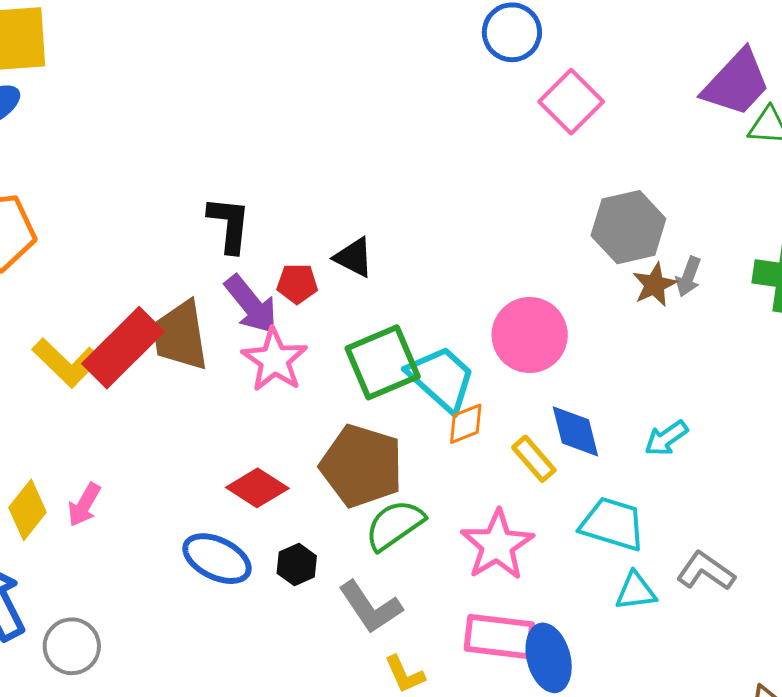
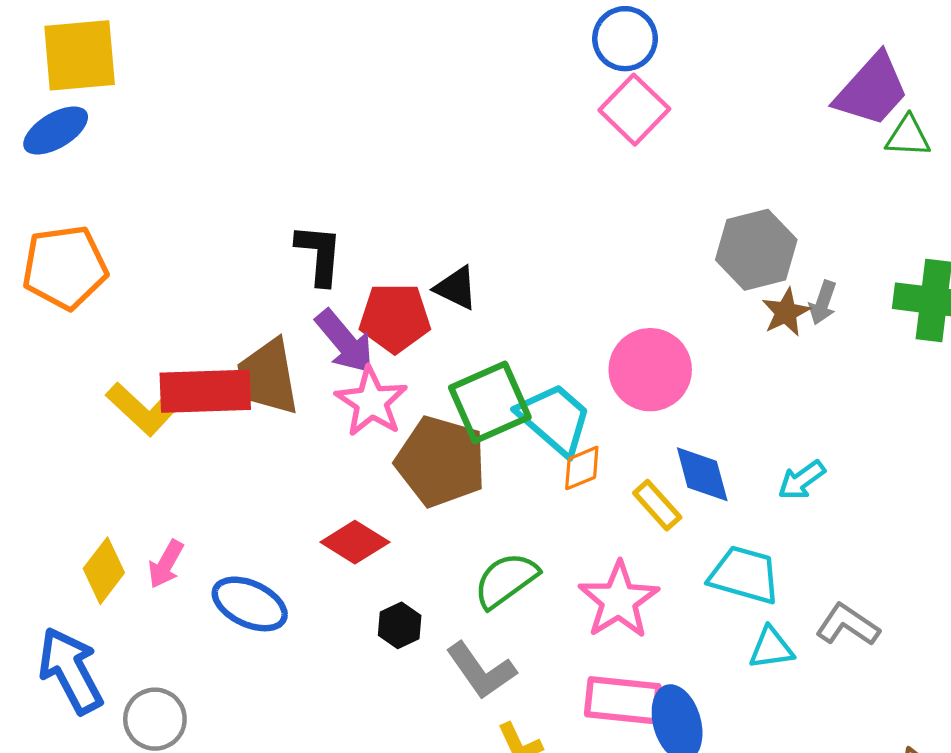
pink square: (571, 102) -> (634, 110), moved
red pentagon: (297, 284) -> (395, 318), size x1.6
red rectangle: (123, 348) -> (205, 391), turned 44
brown pentagon: (362, 466) -> (441, 461), moved
blue ellipse: (217, 559) -> (250, 604), moved

